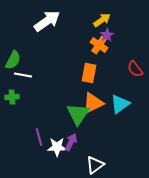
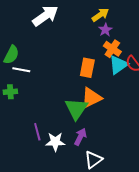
orange cross: (99, 45) -> (112, 49), moved
cyan triangle: (120, 104) -> (118, 65), moved
purple arrow: (71, 142) -> (80, 137), moved

